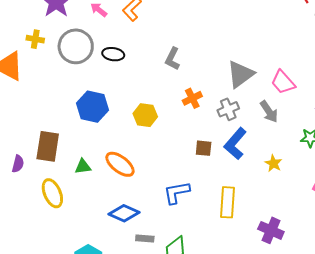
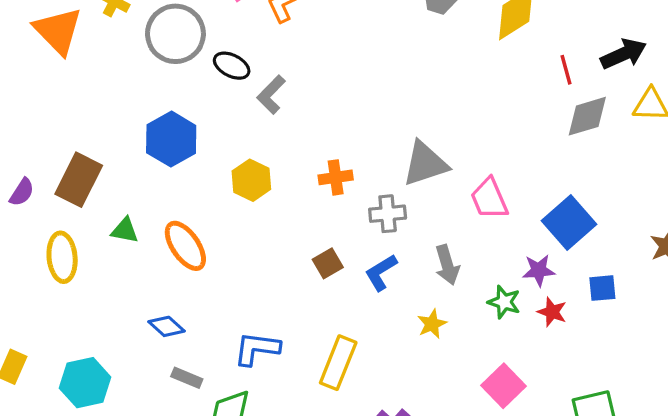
gray L-shape: (172, 59) -> (271, 95), moved
gray arrow: (269, 112) -> (447, 265), moved
blue L-shape: (235, 144) -> (381, 272), size x0.7
brown square: (204, 148) -> (328, 263), turned 36
blue L-shape: (177, 193) -> (257, 349), moved
blue diamond: (124, 213) -> (167, 326), size x0.7

